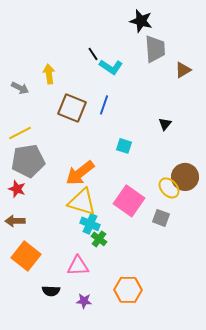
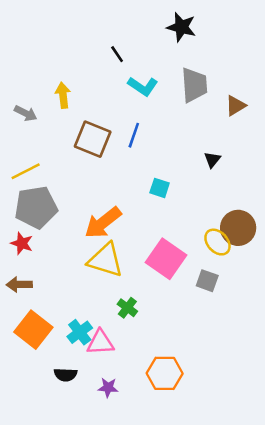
gray trapezoid: (155, 49) -> (194, 85), moved
black line: (93, 54) -> (117, 54), moved
brown triangle: (183, 70) -> (236, 106), moved
cyan cross: (90, 224) -> (80, 332), moved, turned 30

